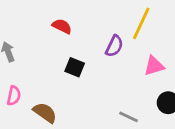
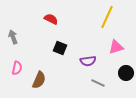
purple semicircle: (114, 46) -> (88, 61), moved, turned 56
brown semicircle: (45, 113) -> (39, 80), turned 78

